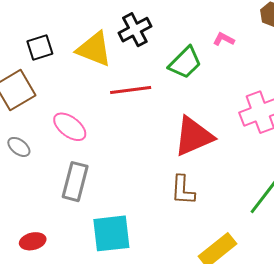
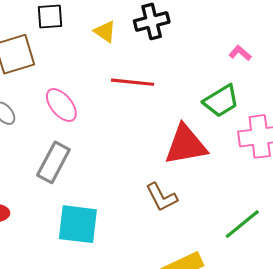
yellow triangle: (94, 49) -> (105, 32), size x0.6
green trapezoid: (185, 63) -> (221, 101), moved
brown L-shape: (183, 190) -> (162, 197), turned -44

